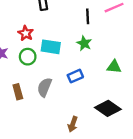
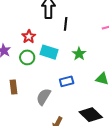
black line: (88, 16) -> (66, 24), moved
gray semicircle: (44, 87) -> (44, 97), moved

